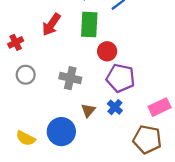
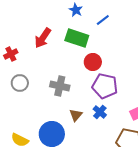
green rectangle: (89, 25) -> (77, 38), turned -75

